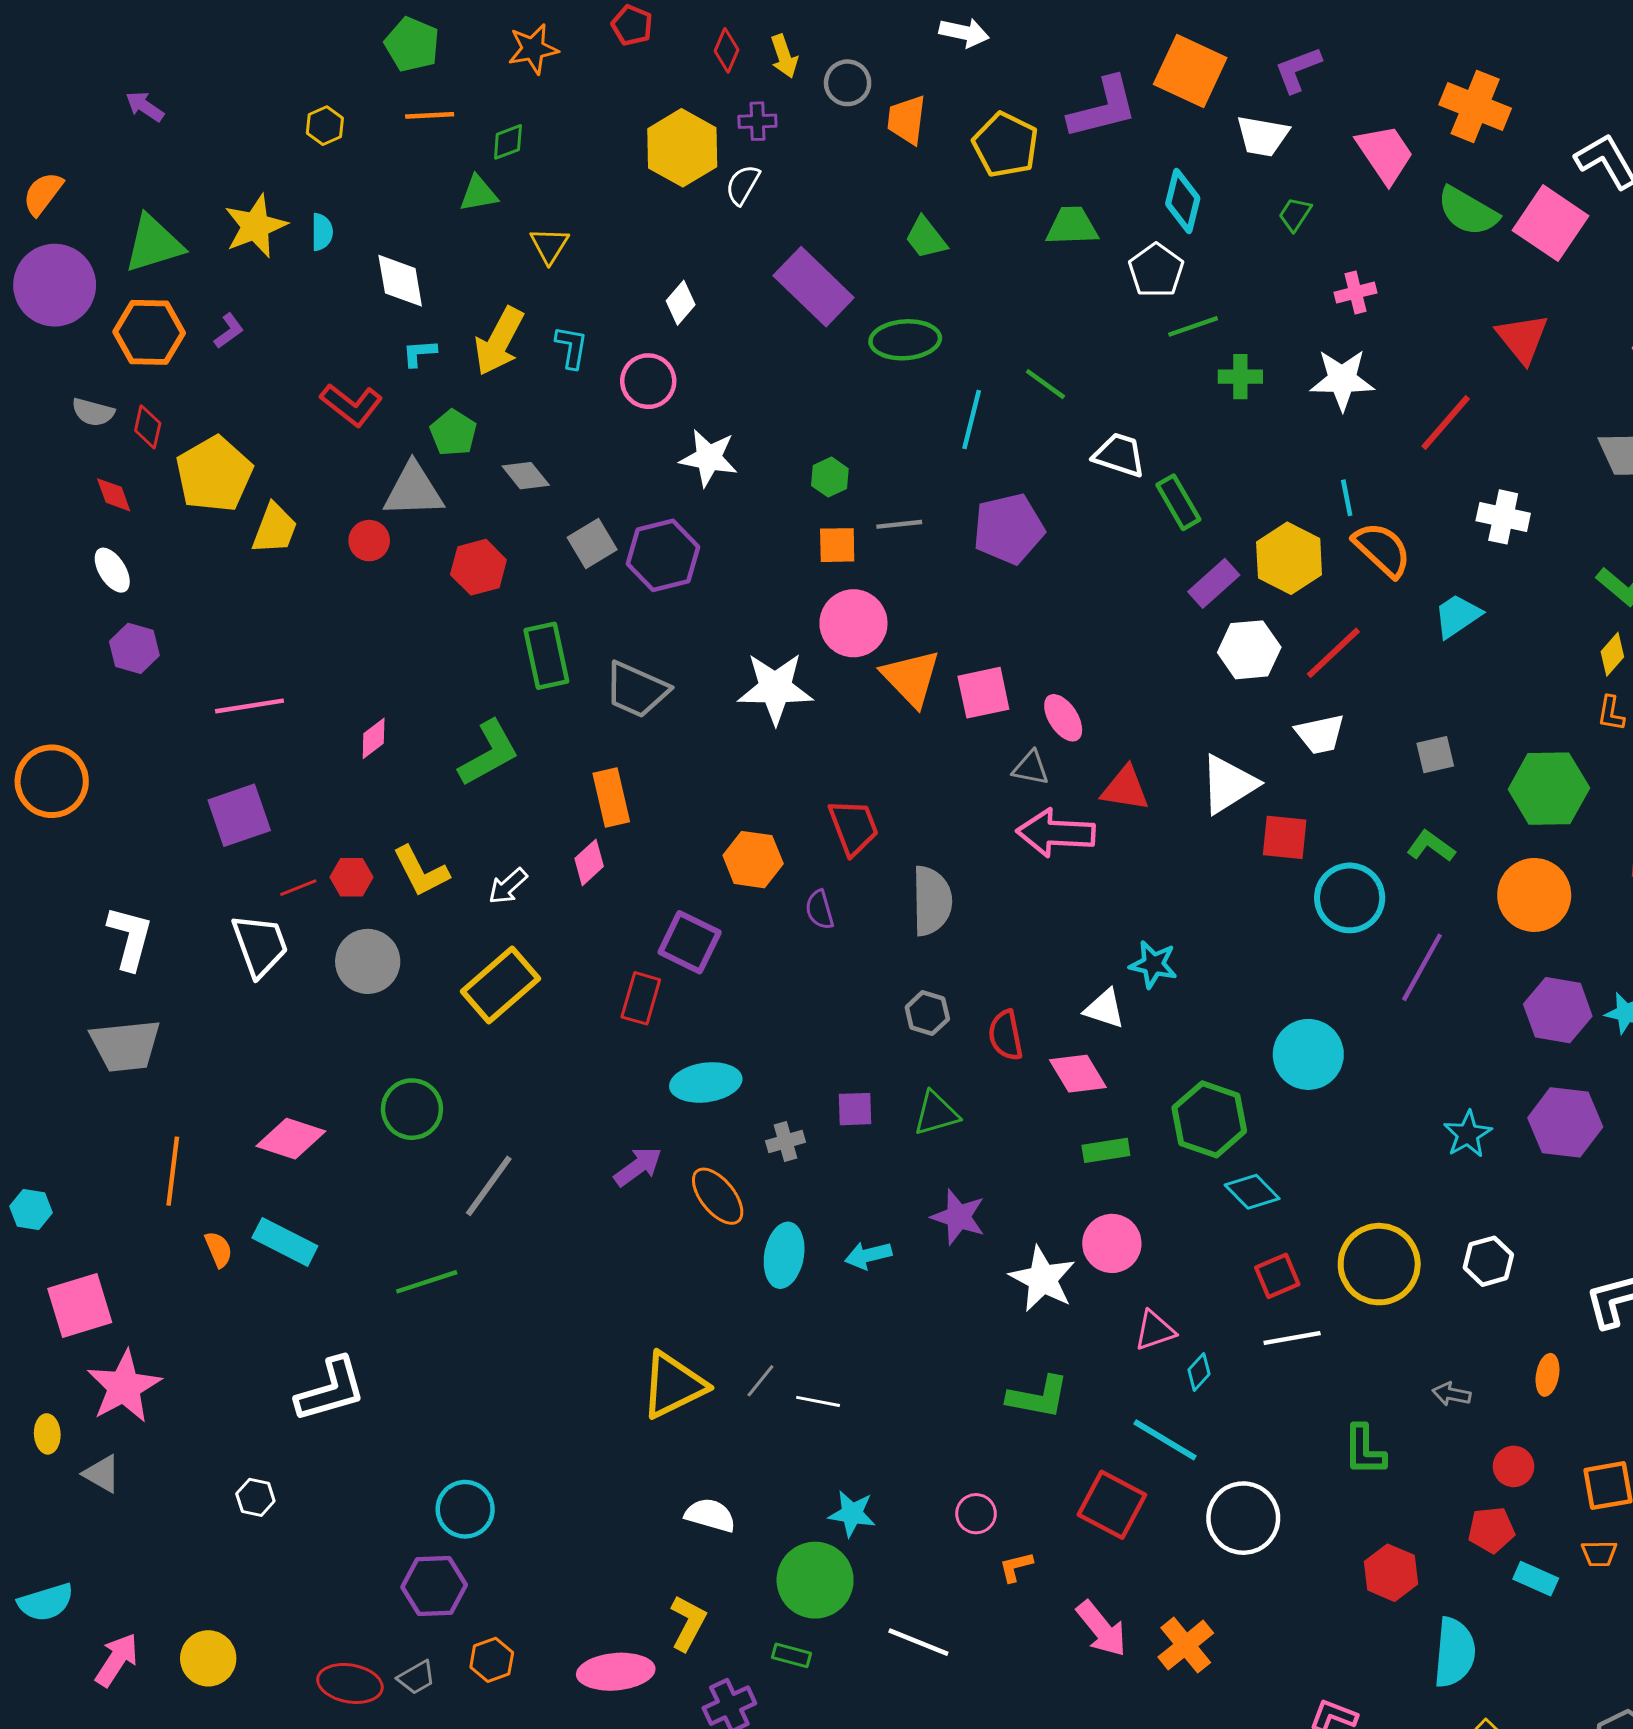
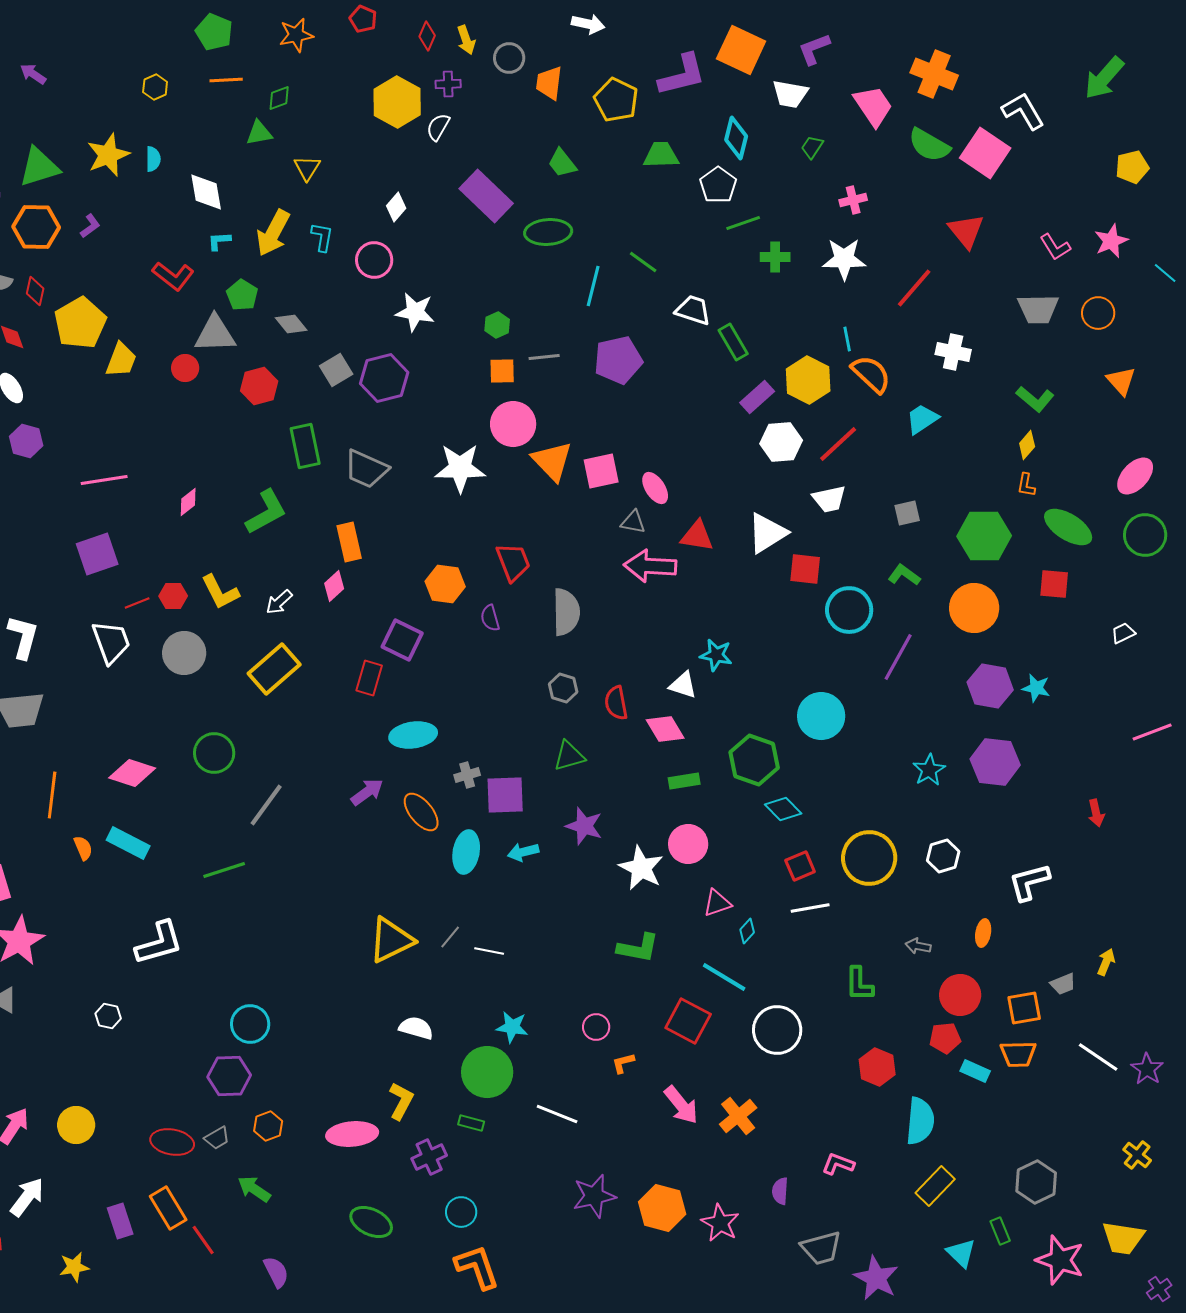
purple square: (855, 1109) -> (505, 795), moved, size x1.6
red circle: (1514, 1466) -> (960, 995), size x1.5
orange trapezoid: (1599, 1554) -> (1018, 1054), size x1.5

